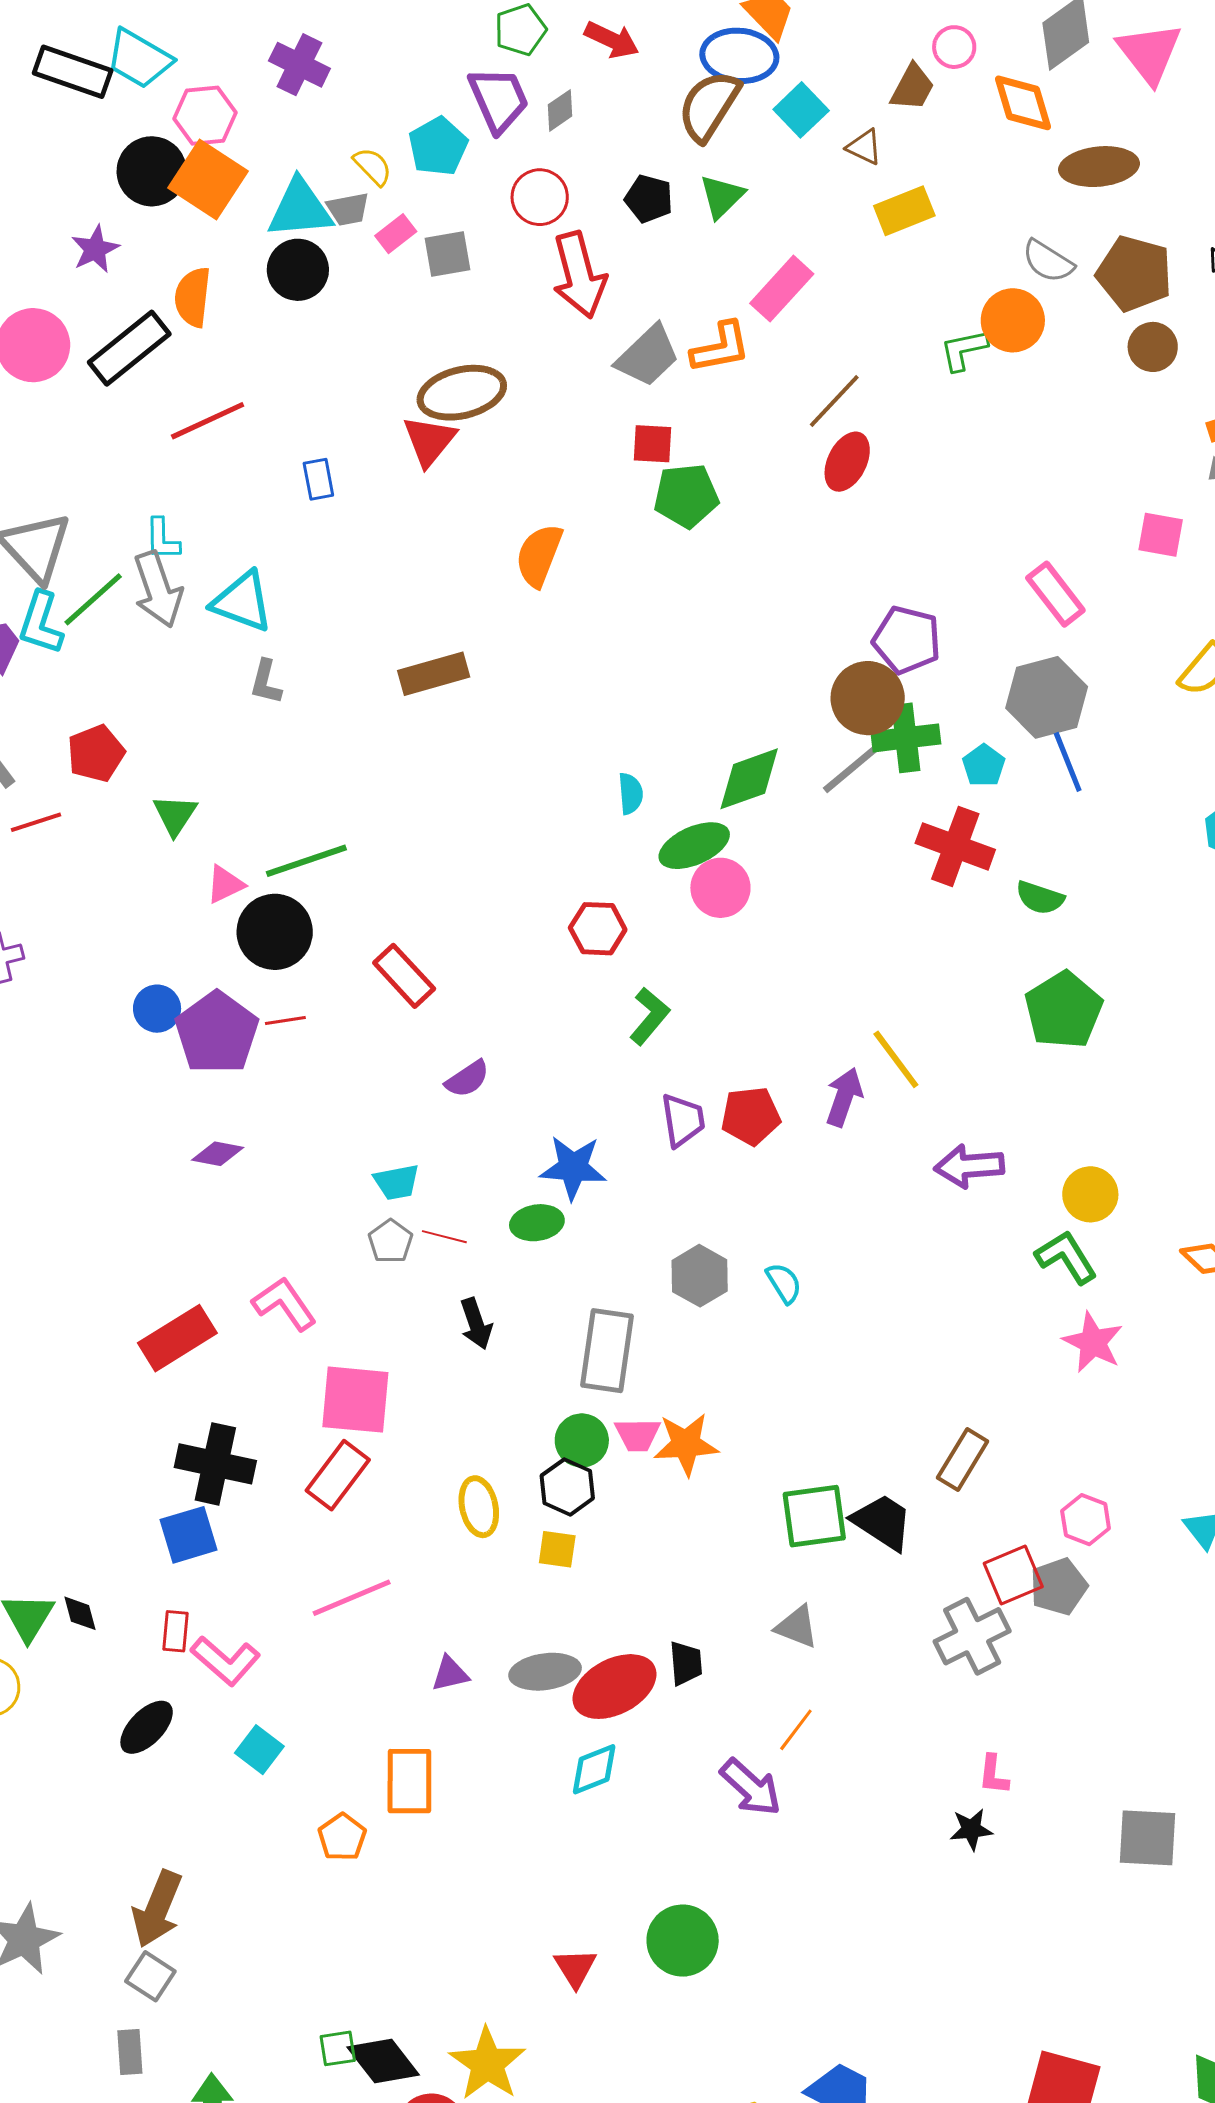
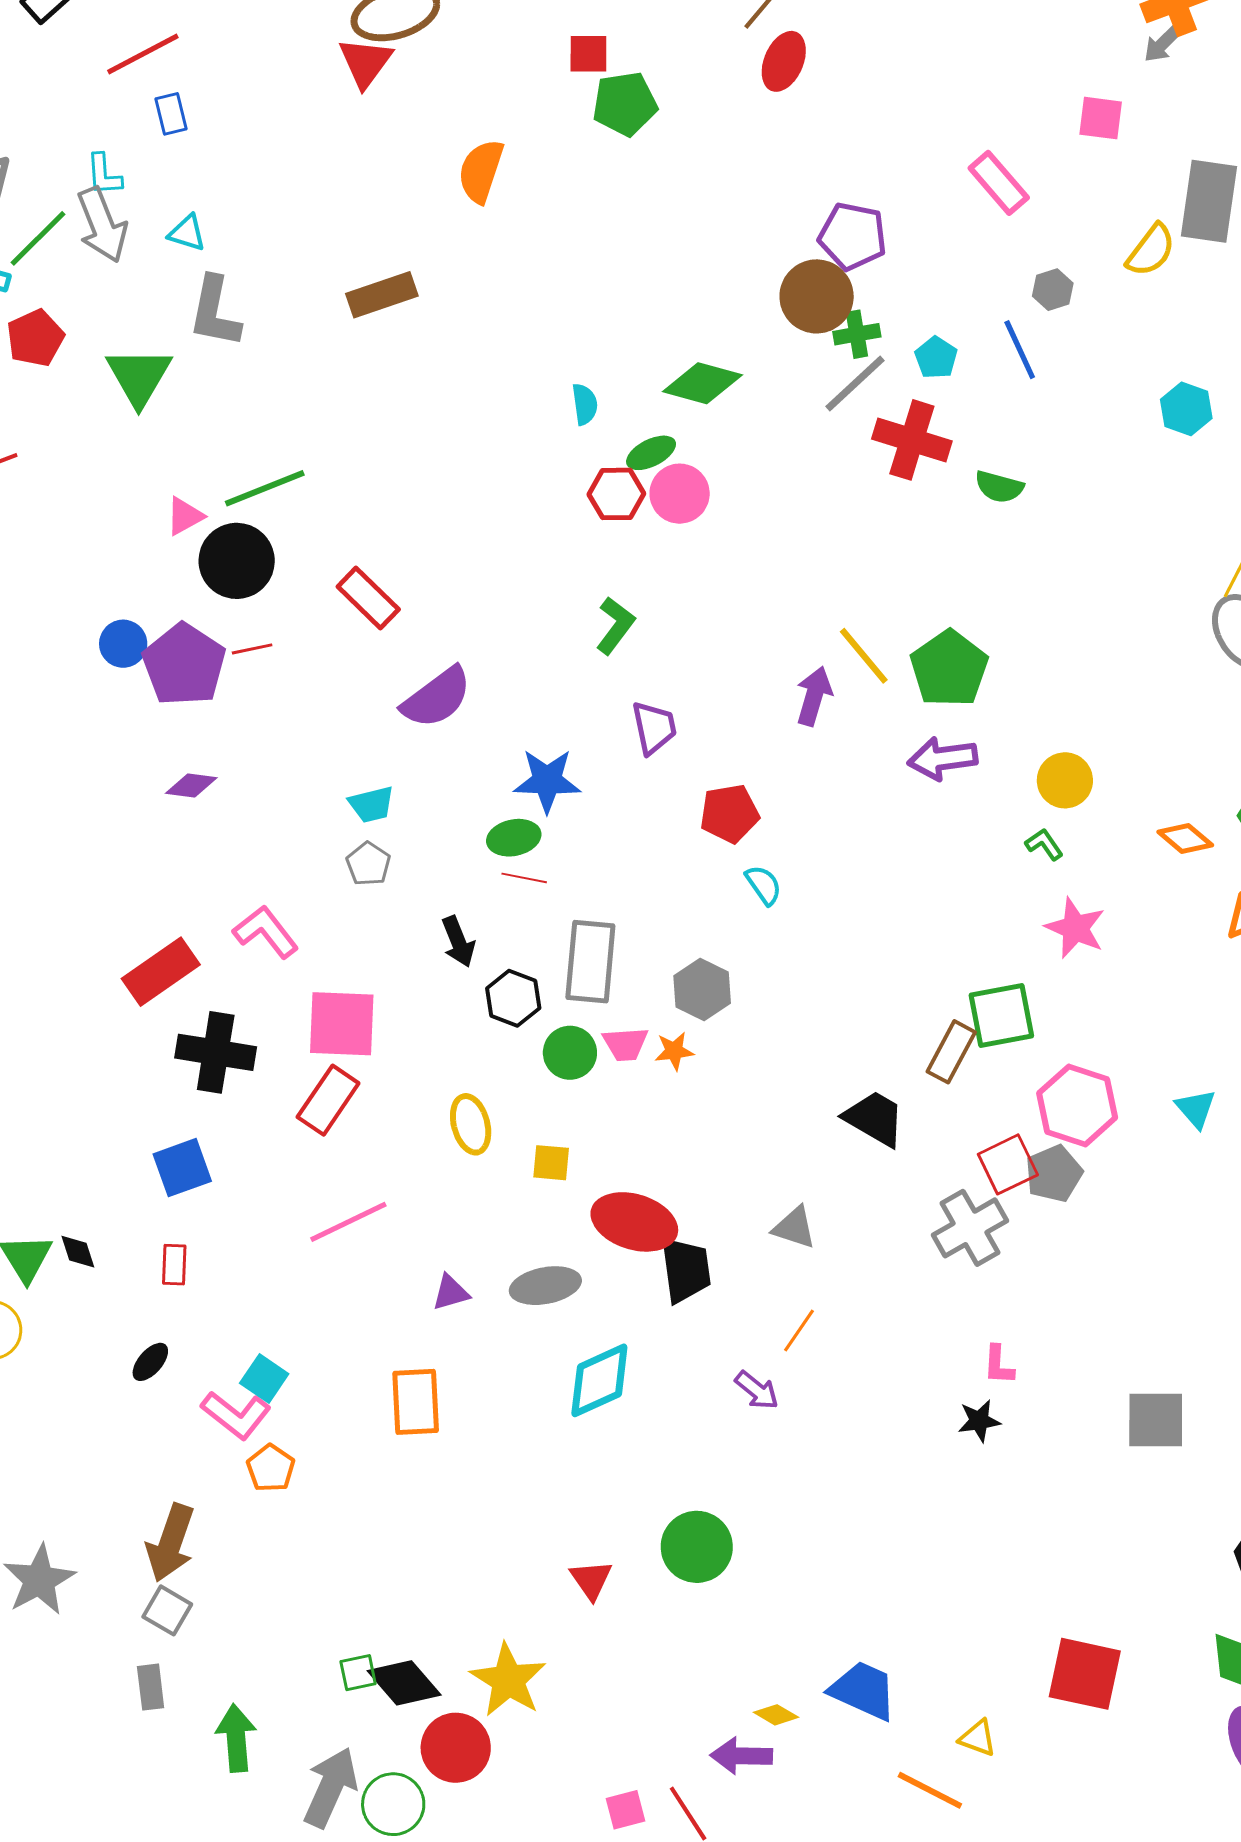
blue rectangle: (318, 479) -> (171, 114), moved
cyan triangle: (242, 602) -> (187, 233), size x0.6
gray L-shape: (266, 682) -> (215, 312), size x1.6
gray hexagon: (1047, 697) -> (1053, 290), moved, size x0.5
green cross: (906, 738) -> (857, 334), size x0.7
red pentagon: (96, 753) -> (35, 338), moved
gray line: (854, 767) -> (855, 384), moved
green diamond: (749, 779) -> (702, 383), turned 38
green triangle: (175, 815) -> (139, 376), moved, size x1.5
green ellipse: (694, 846) -> (651, 453), size x0.7
red hexagon: (598, 929) -> (616, 494), moved
green pentagon: (1064, 1010) -> (949, 669), moved
purple semicircle: (467, 1079) -> (437, 698), size x1.6
red pentagon: (751, 1116) -> (730, 814), moved
red line: (444, 1237) -> (524, 878), moved
green L-shape: (1066, 1257) -> (1044, 844), size x0.6
gray hexagon: (700, 1276) -> (702, 989), moved
orange star: (686, 1444) -> (674, 1051), size x0.6
black cross: (215, 1464) -> (216, 1052), moved
black hexagon: (567, 1487) -> (513, 998), moved
green square: (814, 1516) -> (1001, 1016), moved
pink hexagon: (1086, 1520) -> (1077, 1105), size x1.6
pink L-shape: (226, 1661) -> (236, 1415), moved
black trapezoid: (686, 1663) -> (686, 1270), size x1.5
red ellipse: (615, 1687) -> (634, 1222), moved, turned 48
black ellipse: (147, 1727) -> (150, 1362), size x0.7
cyan diamond: (594, 1769) -> (599, 1380), size x1.4
purple arrow: (751, 1787) -> (757, 1390), size x0.7
orange pentagon: (342, 1837) -> (271, 1468), moved

